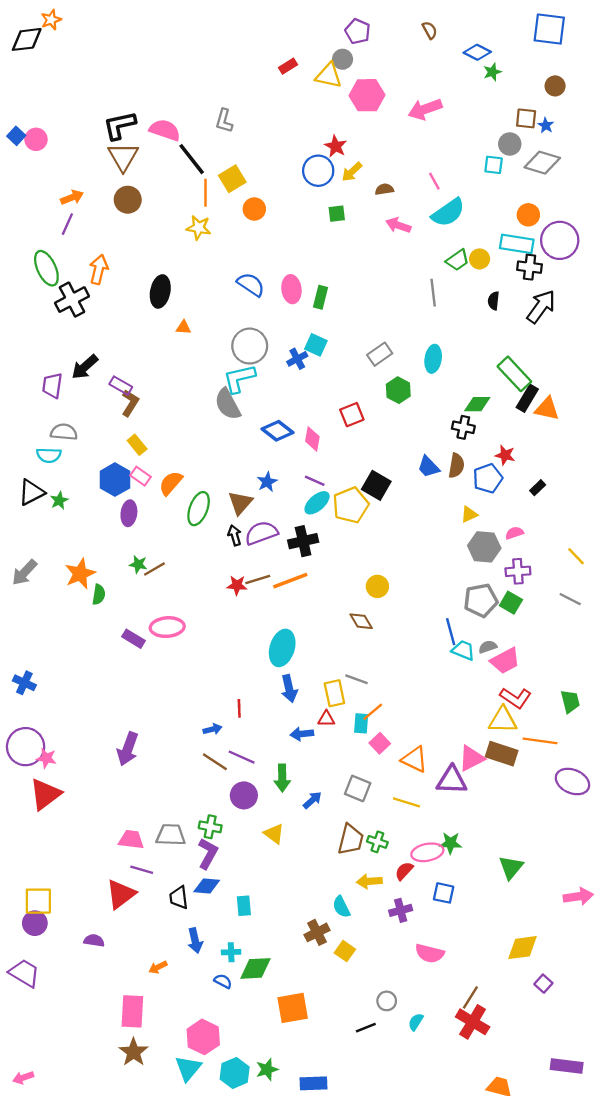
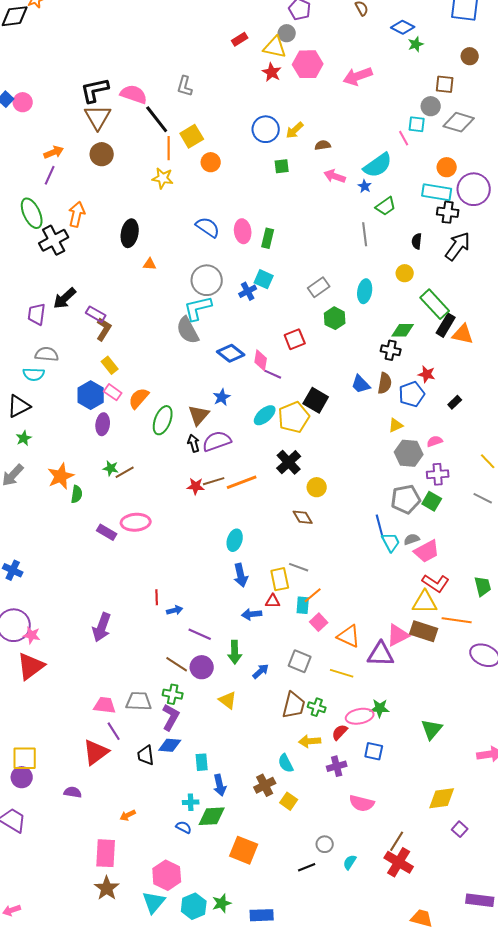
blue star: (546, 125) -> (365, 186), moved
red star: (336, 146) -> (272, 72), moved
pink line: (434, 181) -> (404, 138), moved
yellow circle: (480, 259) -> (405, 273), moved
purple line: (315, 481) -> (273, 374), moved
green star: (59, 500) -> (24, 438), moved
black cross: (303, 541) -> (289, 462), moved, turned -30
cyan ellipse: (282, 648) -> (235, 540), size x0.7
cyan trapezoid: (463, 650) -> (391, 542), turned 40
red line: (239, 708) -> (157, 597), moved
brown line: (215, 762) -> (177, 664), moved
purple line: (142, 870) -> (114, 731), turned 42
blue arrow: (195, 941) -> (220, 785), moved
orange square: (293, 1008) -> (244, 850), turned 32

